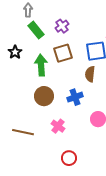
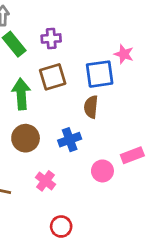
purple cross: (62, 26) -> (51, 38), turned 32

